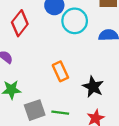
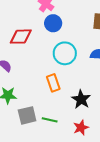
cyan circle: (75, 21) -> (65, 53), moved
red diamond: (20, 23) -> (21, 37), turned 45

